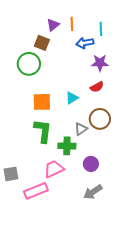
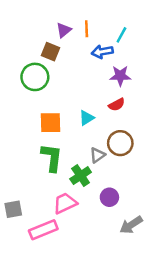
cyan line: (101, 29) -> (121, 35), turned 32
green cross: (67, 146) -> (81, 176), turned -36
gray arrow: (93, 192) -> (131, 225), moved

